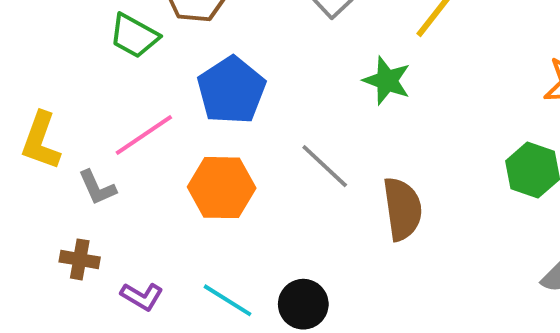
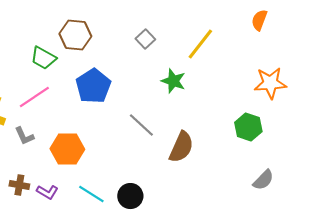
pink line: (144, 135) -> (34, 97), moved
orange hexagon: (222, 188) -> (67, 149), moved
brown semicircle: (402, 209) -> (181, 147), turned 32
brown cross: (80, 259) -> (19, 185), moved

